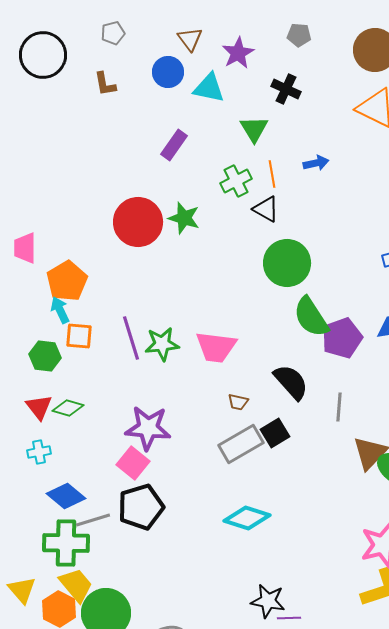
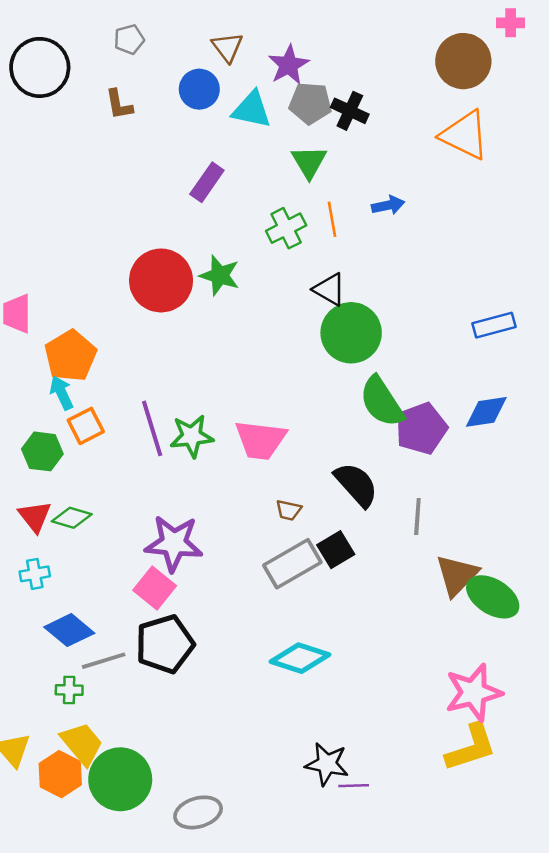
gray pentagon: (299, 35) -> (310, 103), moved, size x1.4
black triangle: (266, 209) -> (329, 289), moved
orange square: (79, 336) -> (86, 426), turned -32
green cross: (66, 543) -> (69, 690), size x0.5

